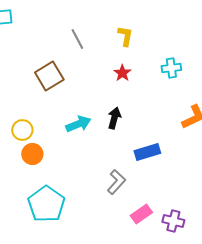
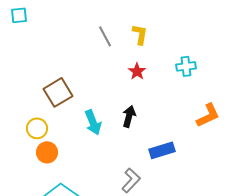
gray line: (77, 39) -> (105, 36), moved
brown square: (49, 76) -> (58, 92), moved
cyan arrow: (78, 124) -> (93, 122), turned 90

